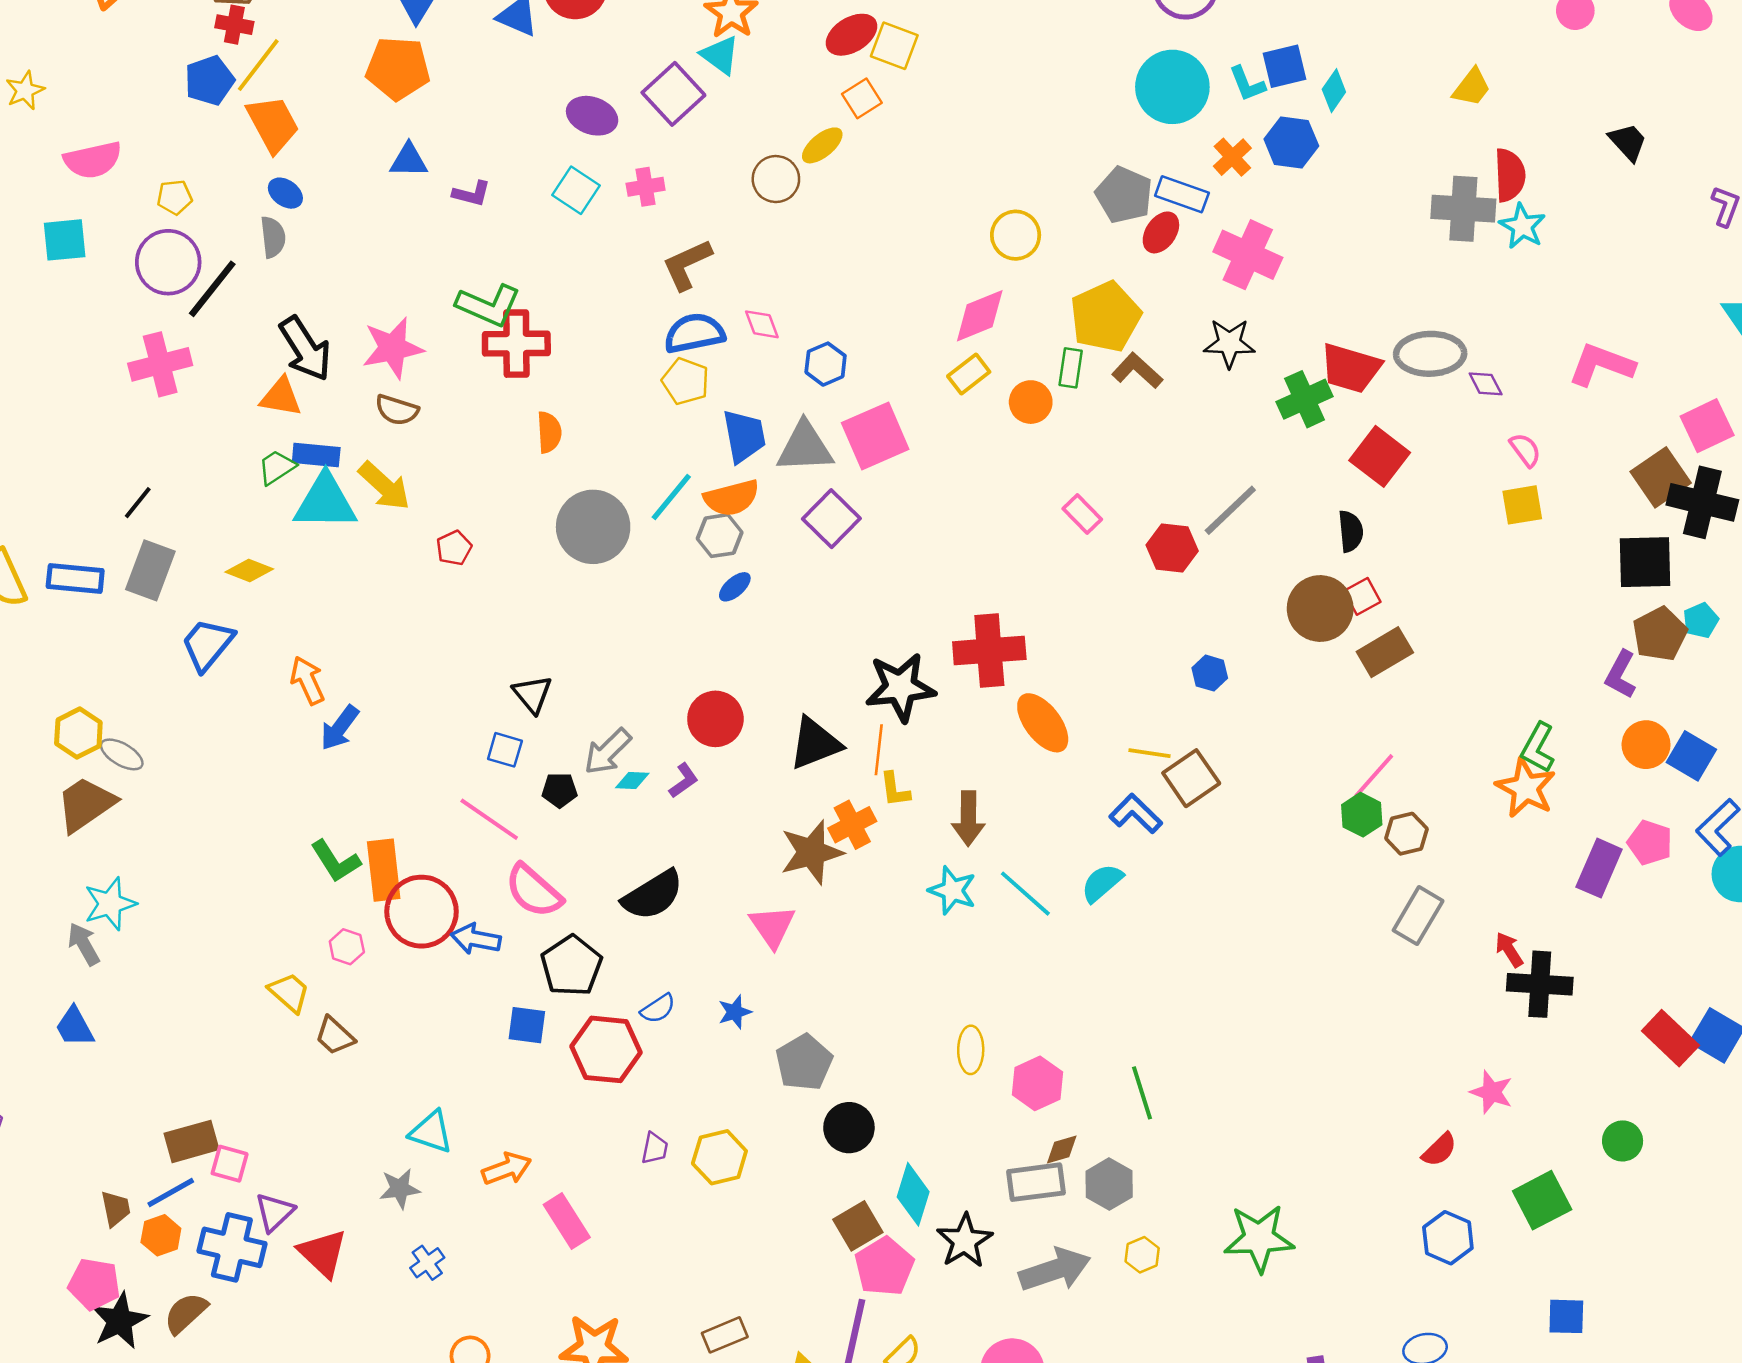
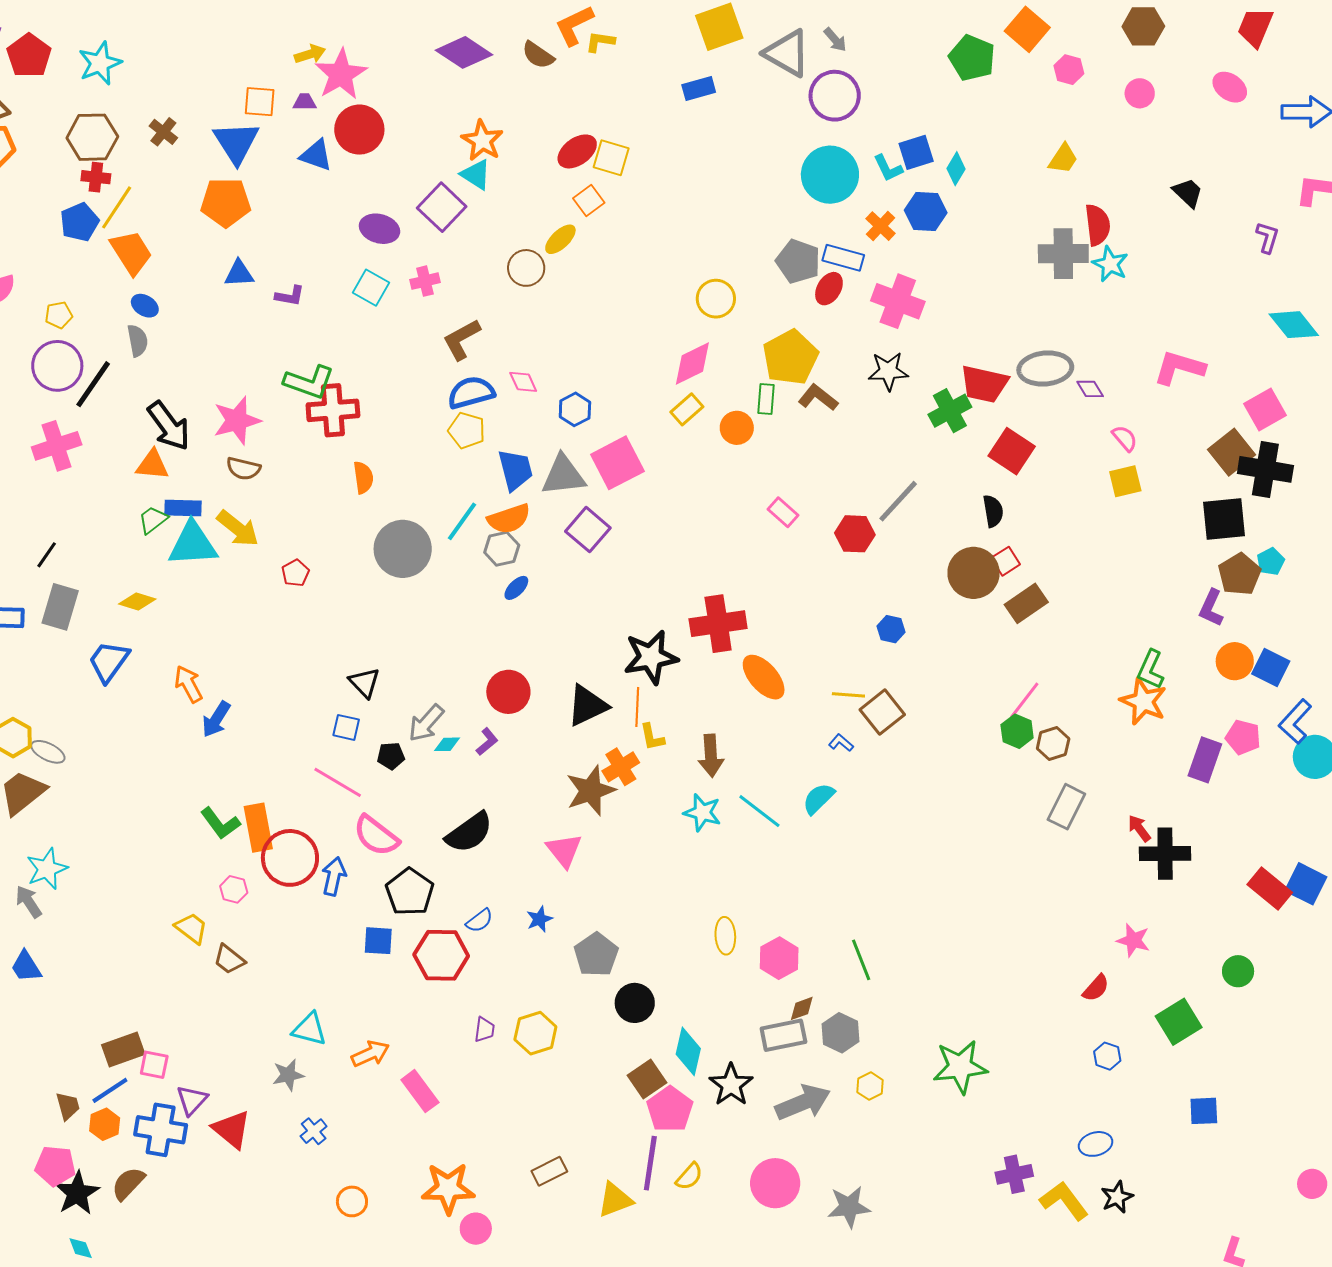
blue L-shape: (1136, 814) -> (841, 743), size x0.6
blue arrow: (476, 939) -> (334, 876), turned 96
blue hexagon: (1448, 1238) -> (1107, 1056), size x0.7

